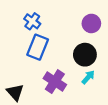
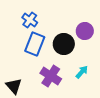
purple circle: (91, 23) -> (85, 31), moved
black circle: (85, 55) -> (64, 44), moved

